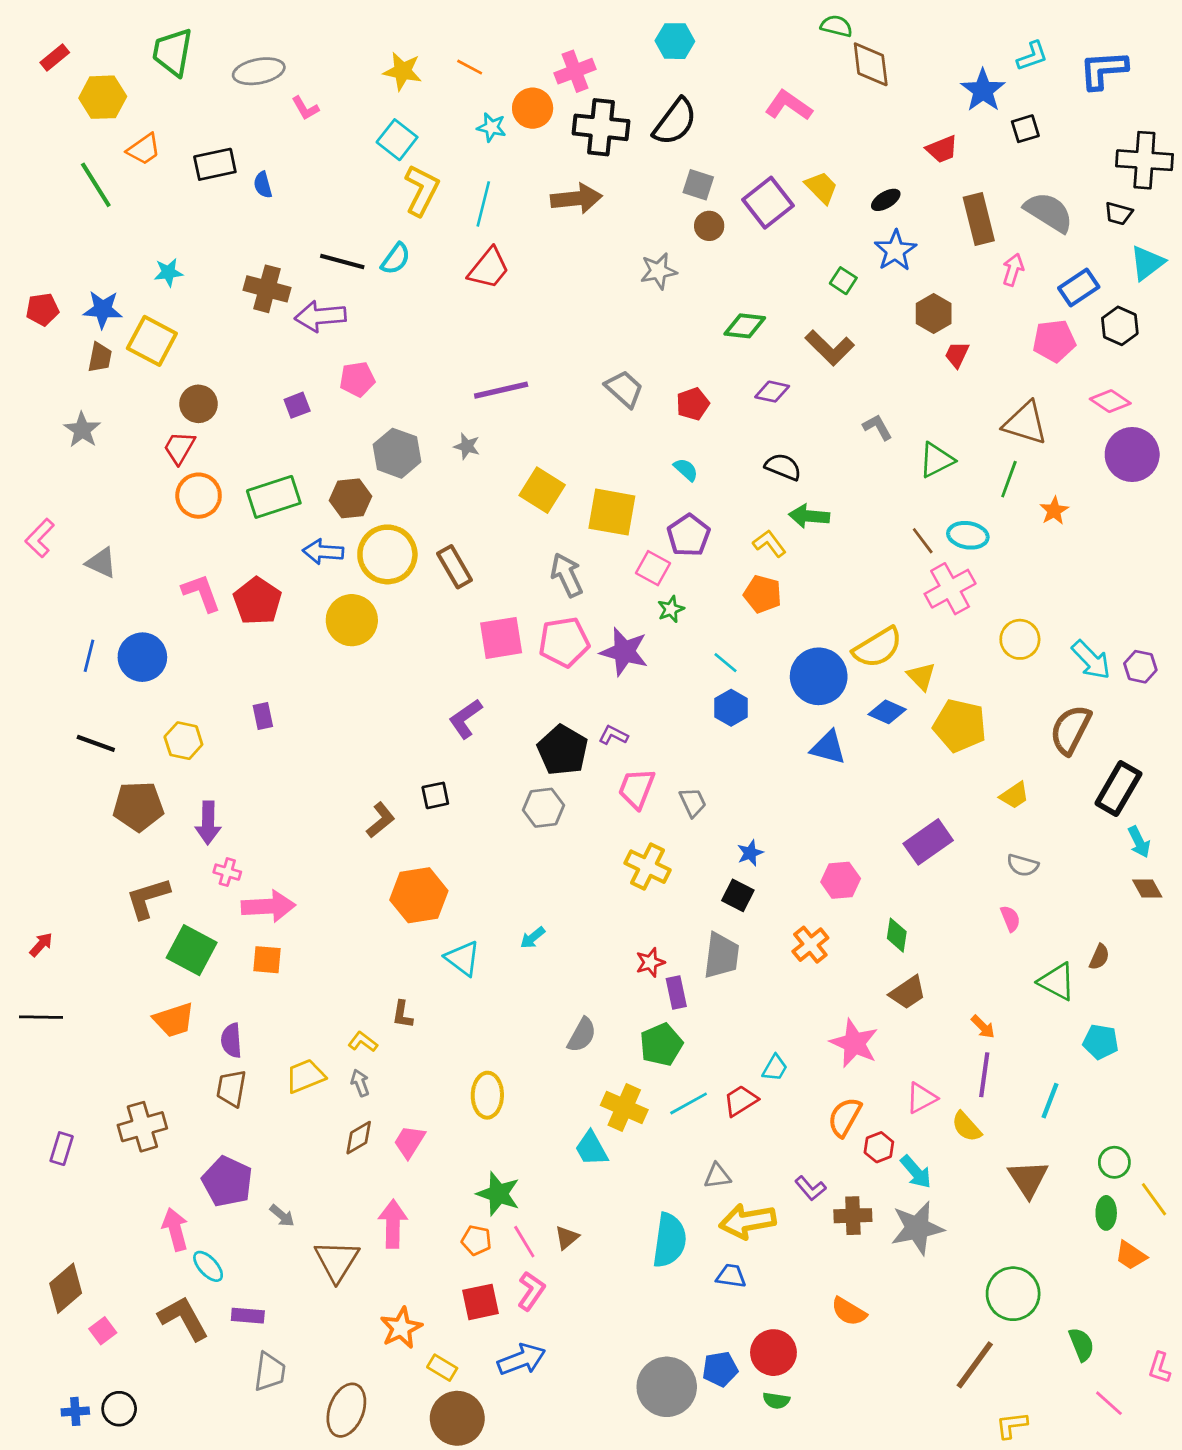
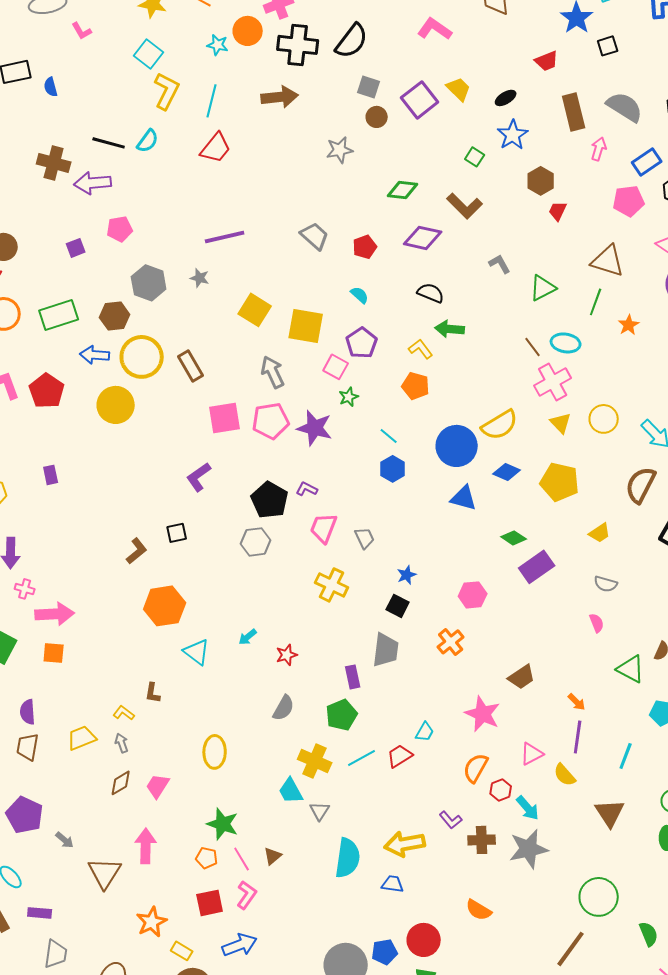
purple diamond: (772, 392) -> (423, 238), size x1.5
yellow triangle: (921, 676) -> (561, 423), moved
green diamond: (897, 935) -> (514, 538), moved, turned -65
red star: (650, 962) -> (287, 655), moved
gray triangle: (717, 1176) -> (320, 811), moved, turned -50

